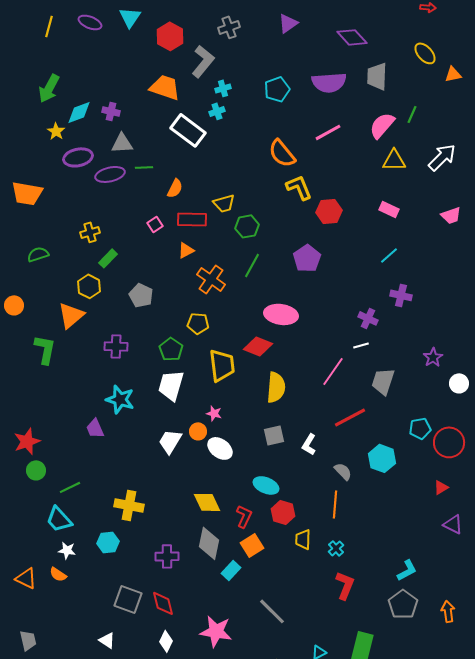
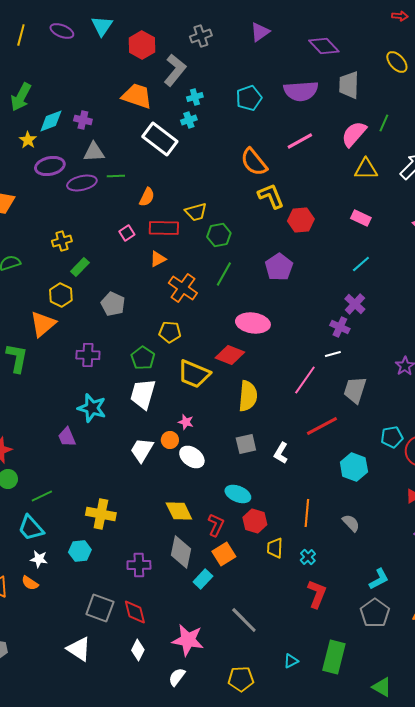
purple cross: (401, 295) -> (355, 304), moved, turned 30
yellow trapezoid: (222, 365) -> (194, 374), turned 120
gray semicircle: (343, 471) -> (351, 523), moved
white triangle: (107, 640) -> (79, 649), size x1.5

